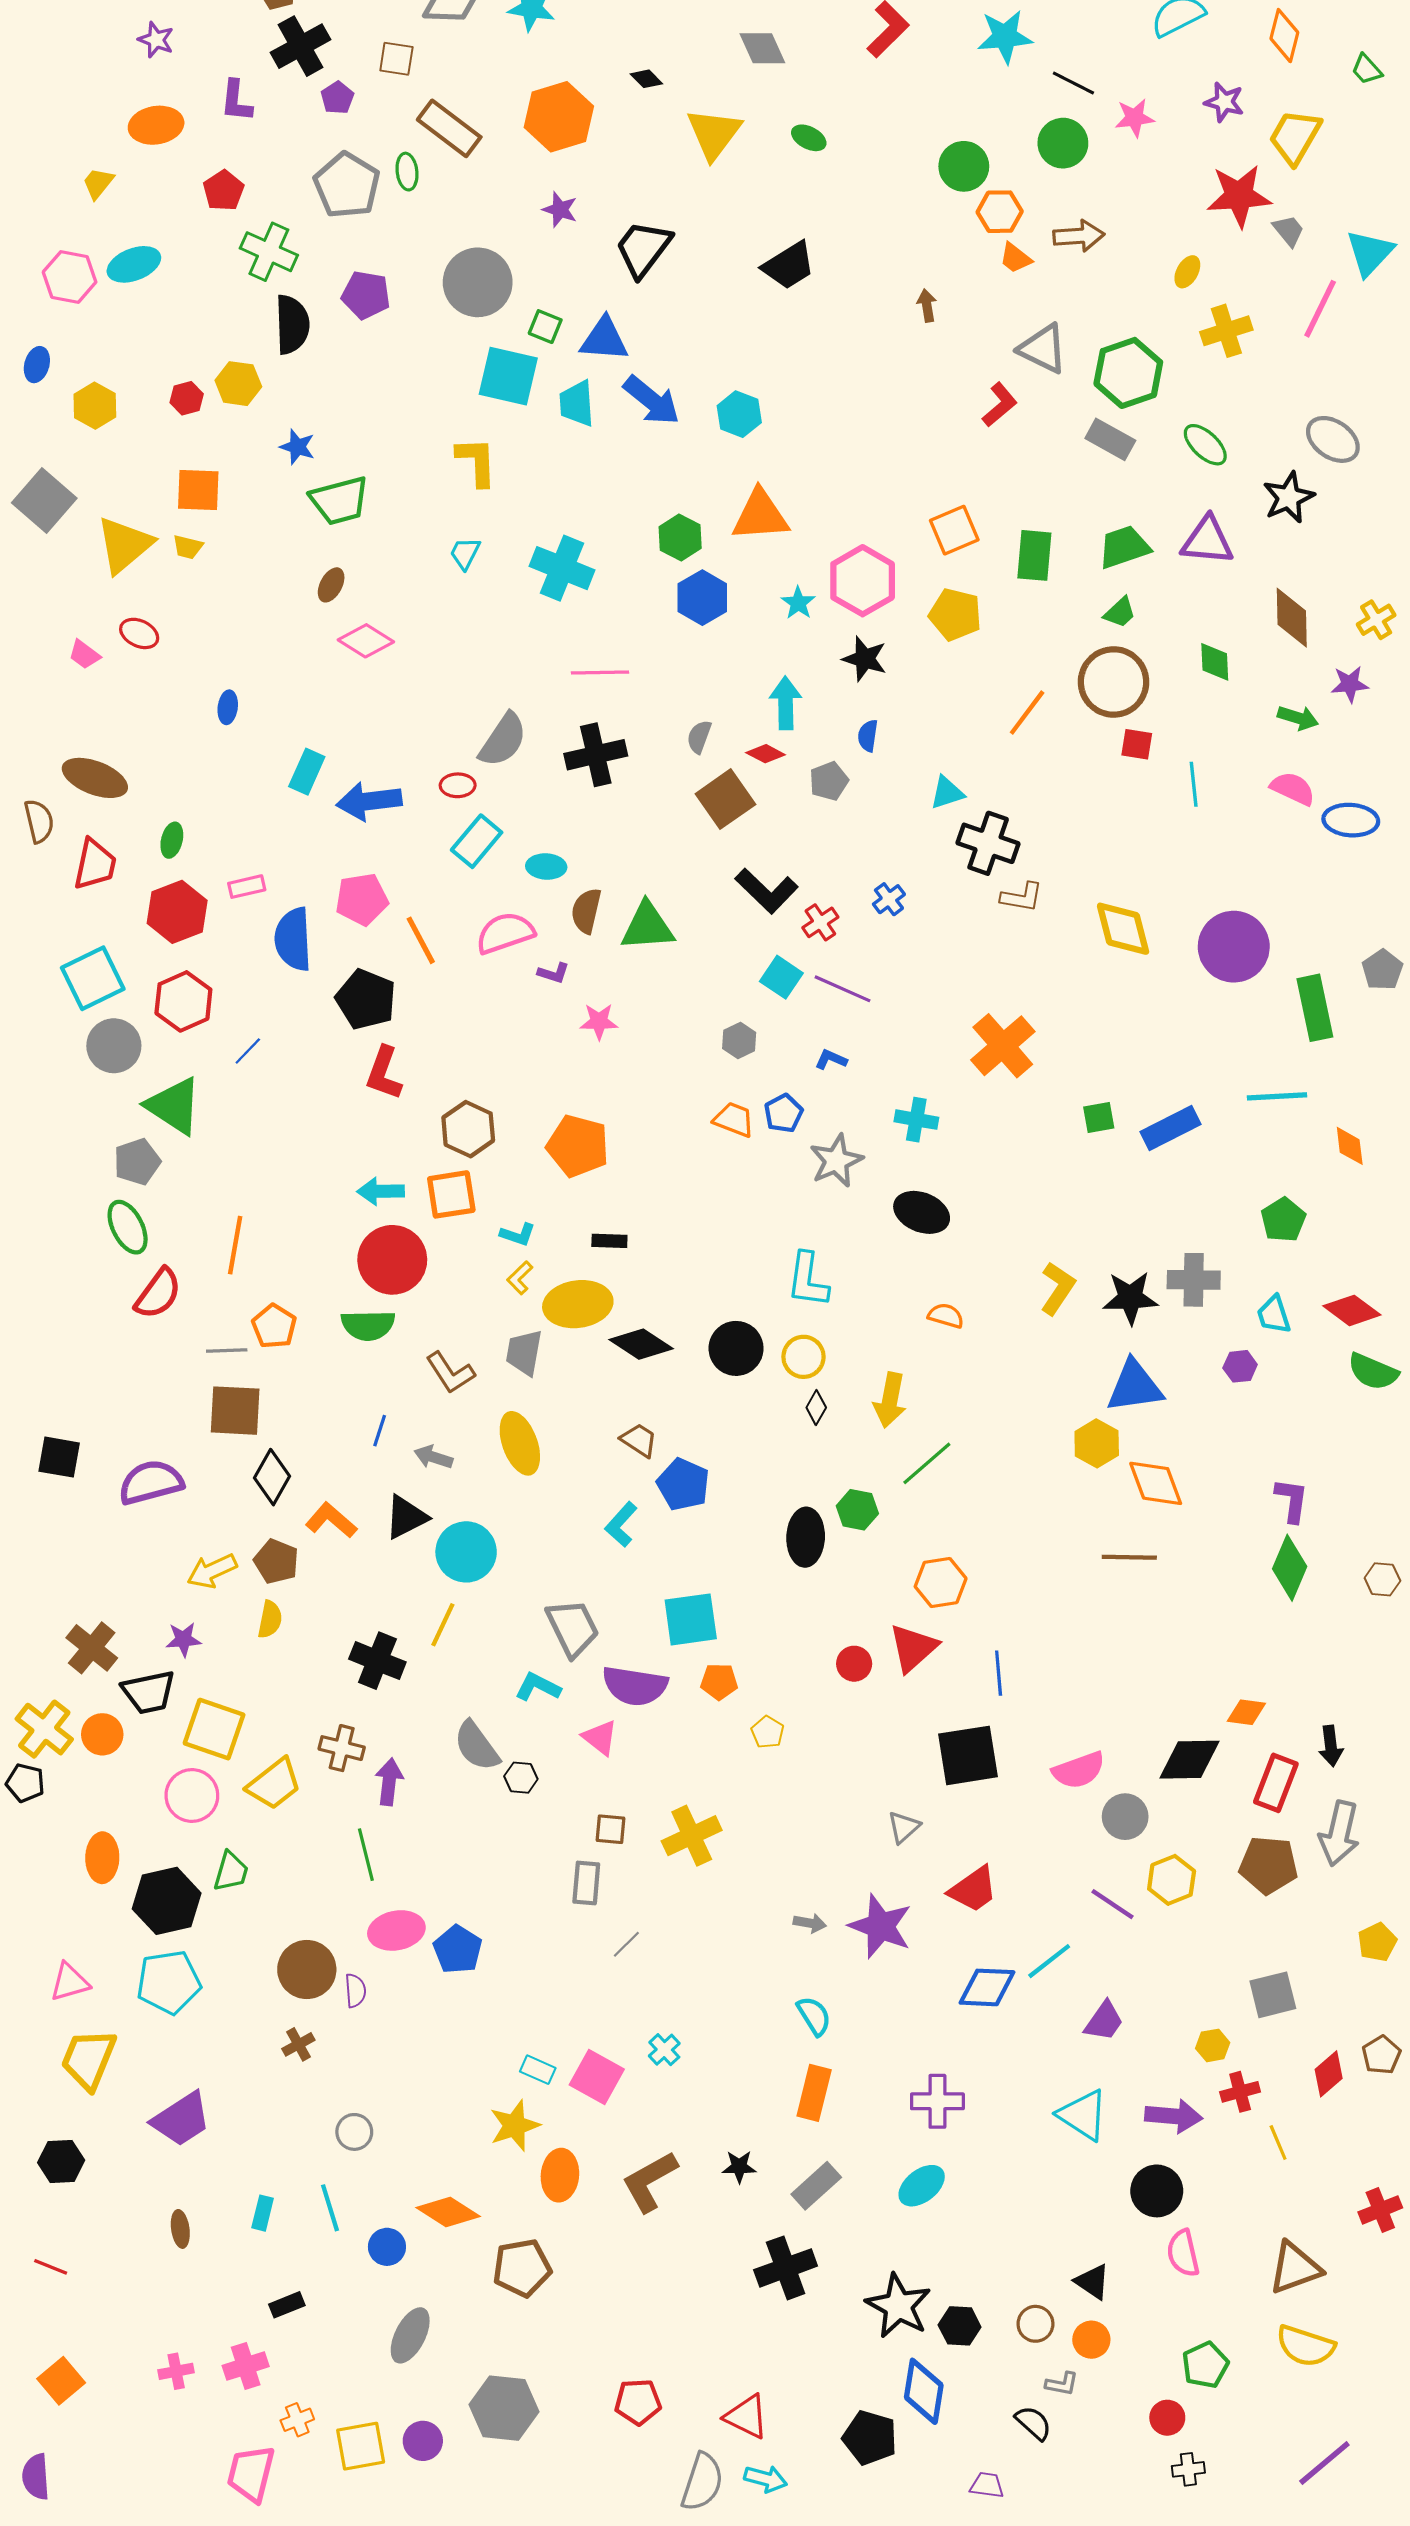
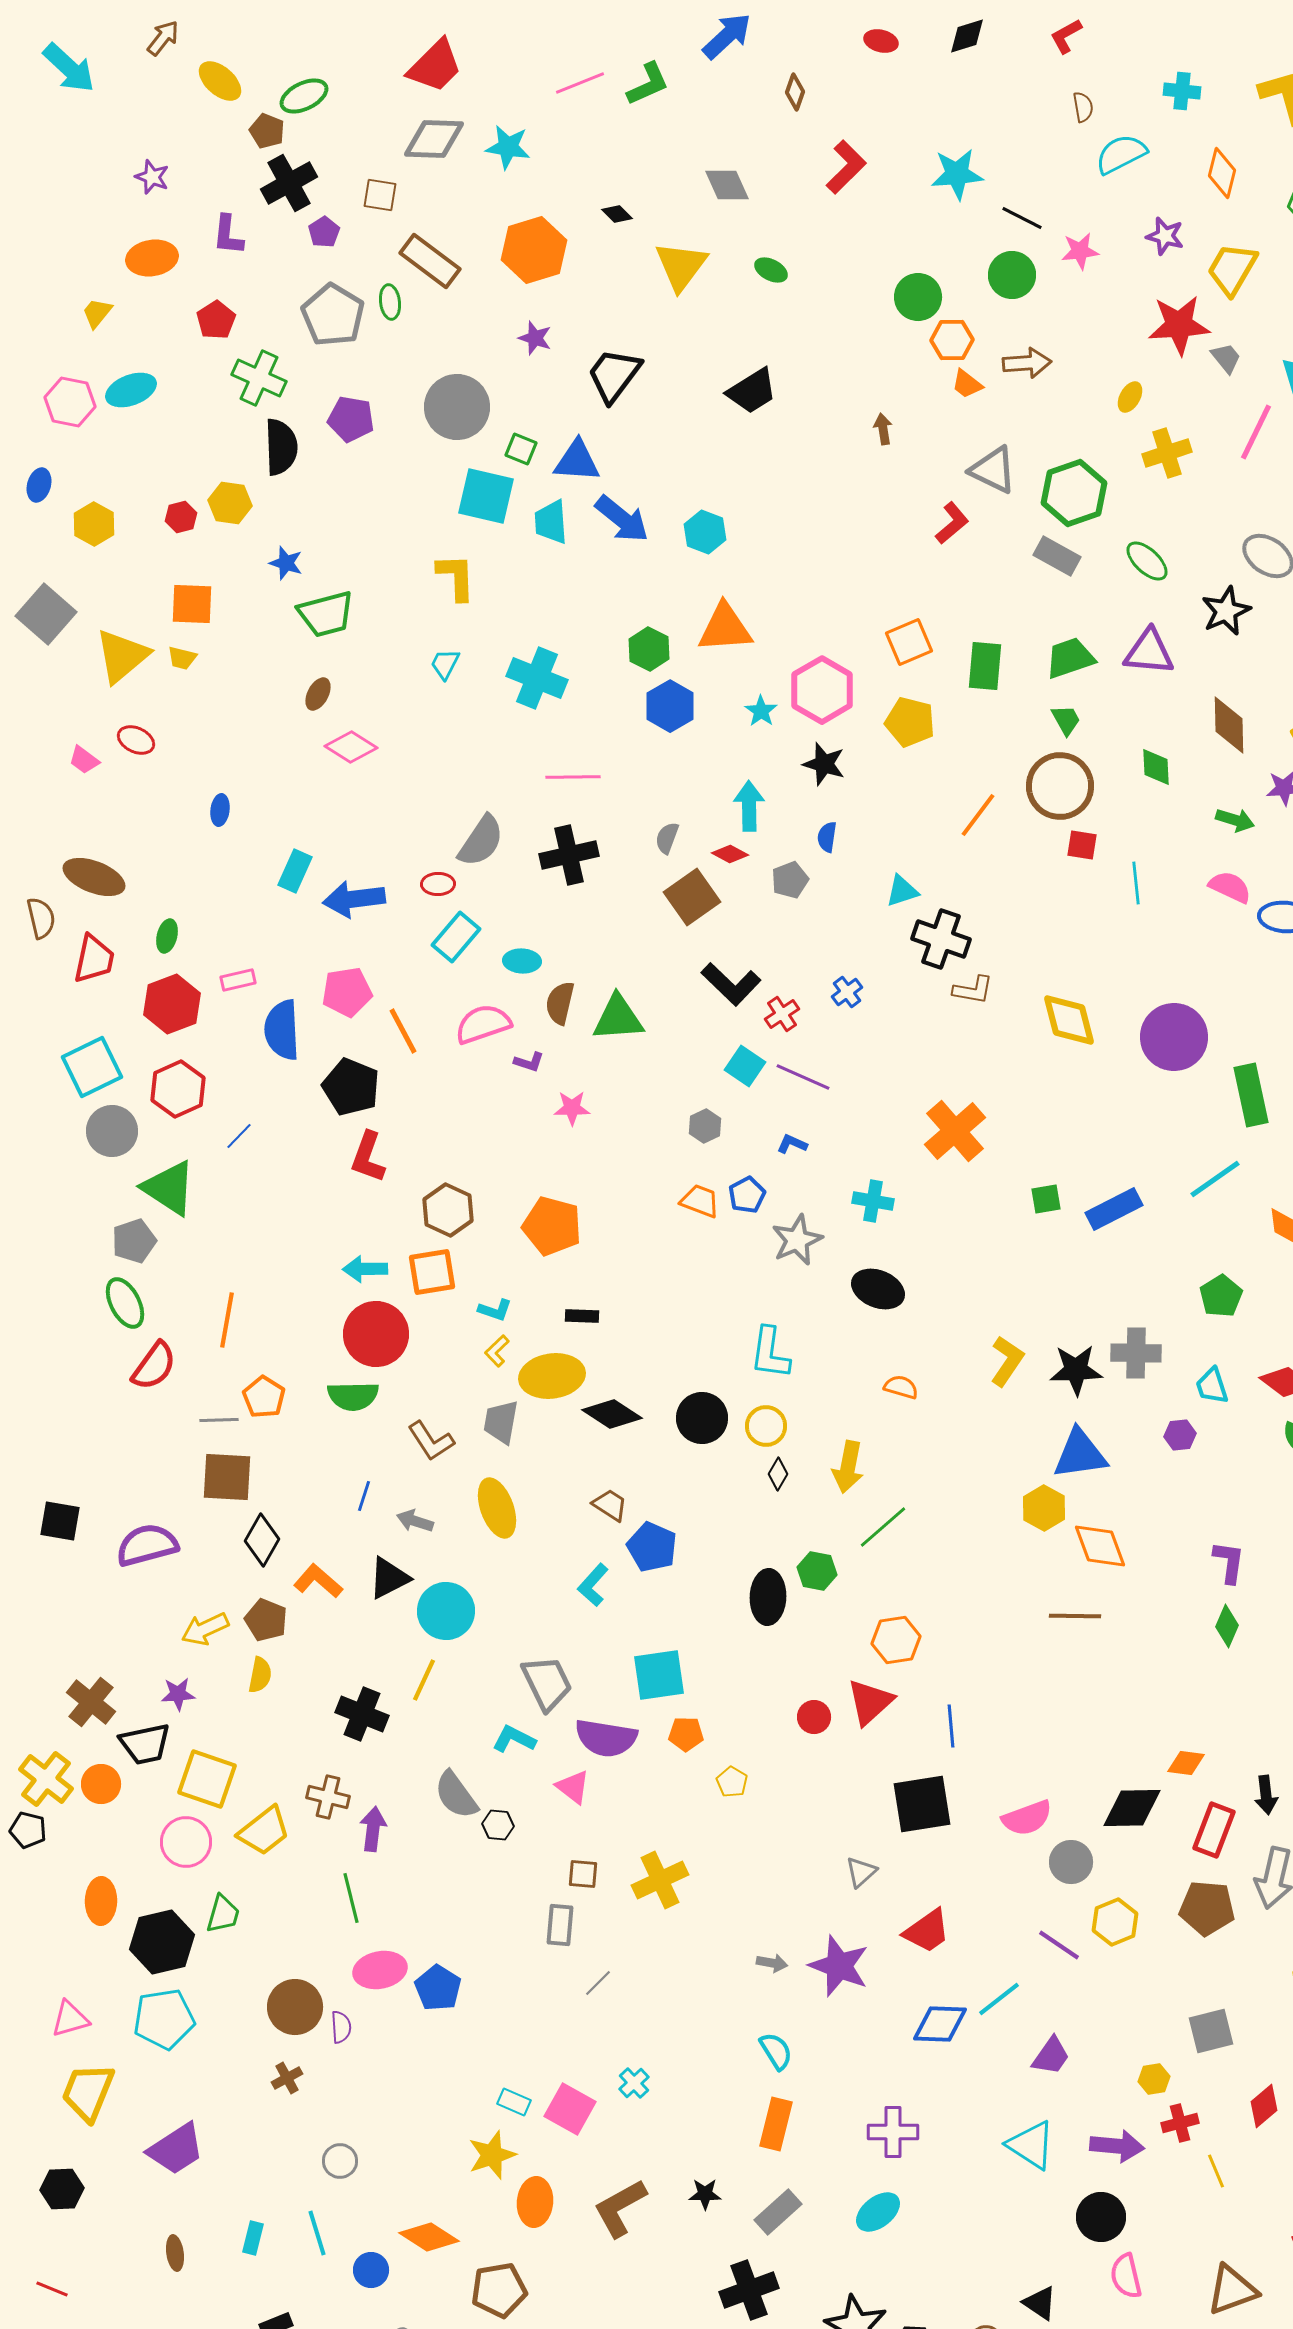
green trapezoid: (1120, 612) -> (1066, 720), turned -76
cyan line: (1277, 1096) -> (1215, 1179), turned -32
green diamond: (1290, 1568) -> (1227, 1626), size x0.7

